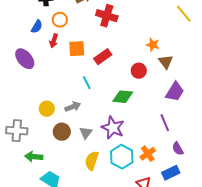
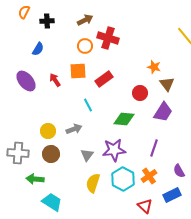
orange circle: (60, 20) -> (85, 46), moved
red arrow: (54, 41) -> (55, 80), moved, turned 128
purple trapezoid: (175, 92) -> (163, 112), moved
purple line: (165, 123) -> (154, 148), moved, turned 42
purple star: (113, 128) -> (114, 150), turned -30
brown circle: (62, 132) -> (51, 154), moved

